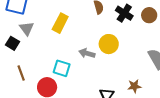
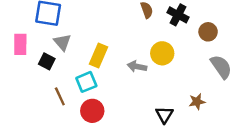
brown circle: (149, 15) -> (208, 32), moved
yellow rectangle: (60, 23) -> (98, 56), moved
cyan square: (62, 68) -> (86, 82), moved, turned -36

